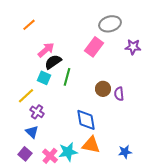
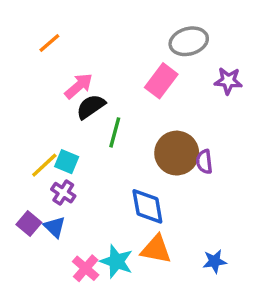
cyan square: (44, 78) -> (67, 162), moved
brown circle: (103, 89) -> (177, 153), size x1.6
cyan star: (68, 152) -> (117, 261), turned 30
purple square: (25, 154) -> (29, 224), moved

